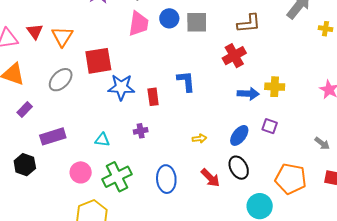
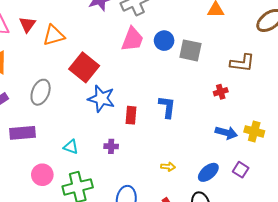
orange triangle: (62, 36) -> (54, 35), turned 30
red cross: (234, 56) -> (221, 92), size x0.6
red square: (98, 61) -> (84, 67), turned 36
gray ellipse: (61, 80) -> (41, 92), moved, turned -35

